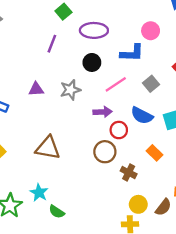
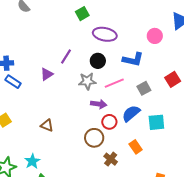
pink circle: (151, 31) -> (155, 36), moved
purple line: (52, 44) -> (66, 57), moved
purple triangle: (36, 89) -> (47, 74), turned -40
gray star: (70, 90) -> (87, 81), moved
blue semicircle: (142, 115) -> (131, 113), turned 102
brown triangle: (48, 148) -> (47, 125), size x0.6

